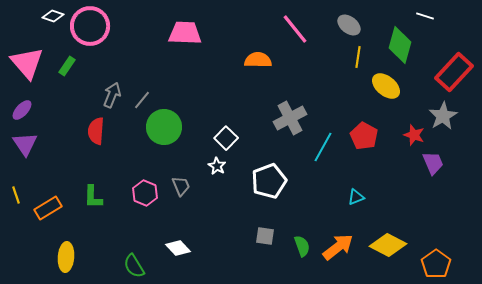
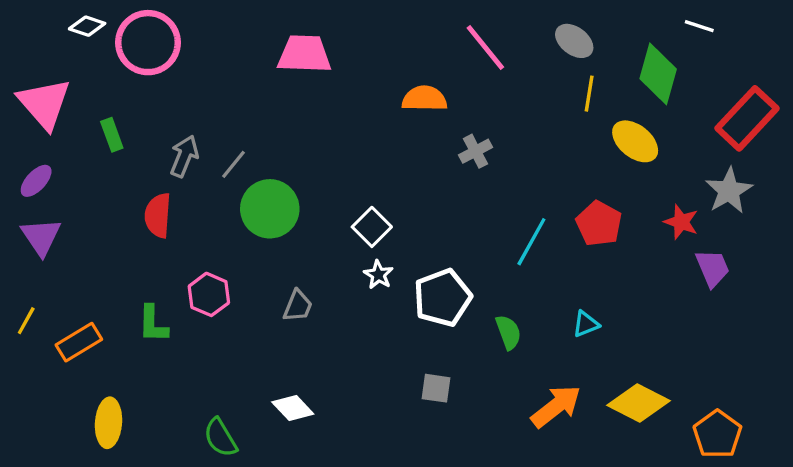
green rectangle: (67, 66) -> (112, 135), moved, turned -54
gray cross: (290, 118) -> (475, 151), moved, size x0.6
white star: (217, 166) -> (378, 275), moved
gray trapezoid: (181, 186) -> (298, 306), turned 45
pink hexagon: (145, 193) -> (209, 294), moved
yellow line: (16, 195) -> (26, 321), turned 48
green semicircle: (302, 246) -> (508, 332), moved

